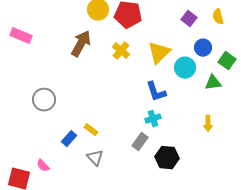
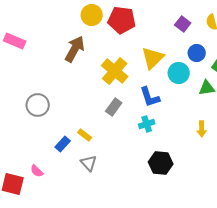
yellow cross: (121, 51) -> (115, 71), moved, size x1.5
gray rectangle: (140, 142) -> (114, 107), moved

